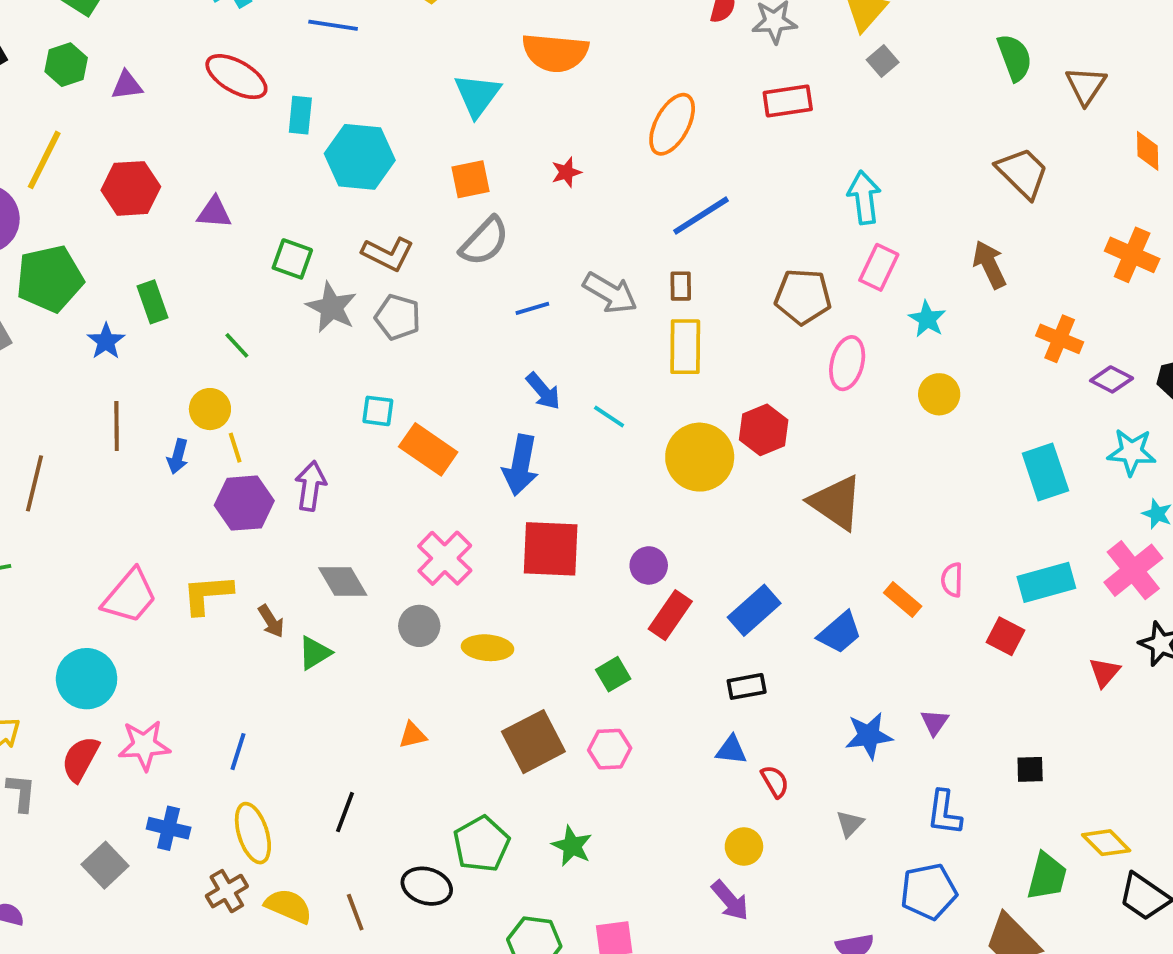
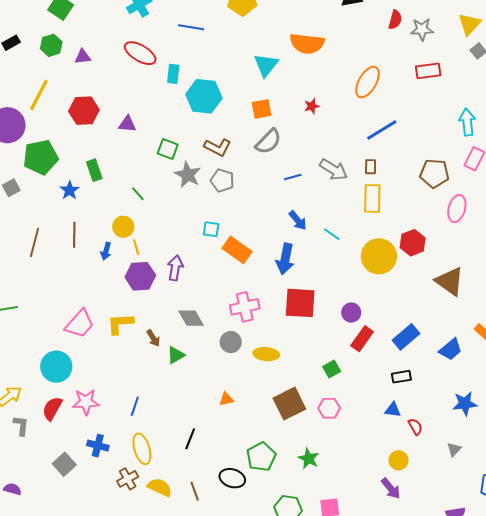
brown line: (35, 483) -> (34, 242), moved
pink cross: (445, 558) -> (245, 307), turned 32

